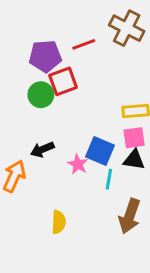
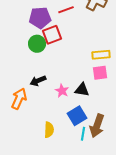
blue square: (100, 151) -> (77, 116), moved, turned 36
black triangle: (134, 160) -> (82, 90), moved
cyan line: (109, 179) -> (83, 134), moved

